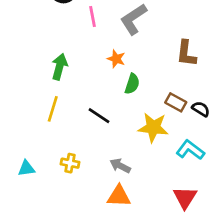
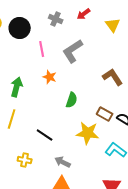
brown L-shape: (186, 53) -> (113, 77), turned 140
orange star: (116, 59) -> (50, 77), moved
black line: (99, 116) -> (45, 135), moved

